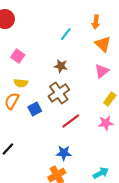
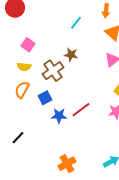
yellow semicircle: (21, 83) -> (24, 67), moved
brown cross: (59, 93) -> (53, 71), moved
blue star: (64, 153) -> (59, 116), moved

